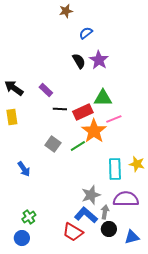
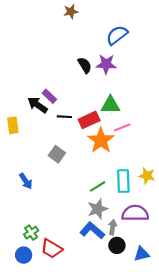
blue semicircle: (86, 33) -> (117, 35), moved, size x1.5
purple star: (99, 60) -> (106, 64), turned -30
black arrow: (14, 88) -> (38, 105), moved
green line: (78, 146) -> (98, 186), moved
red trapezoid: (73, 232) -> (51, 249), moved

